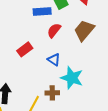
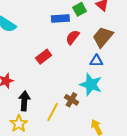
blue triangle: (54, 60) -> (96, 61), moved, turned -32
brown cross: (52, 93) -> (71, 100), turned 32

